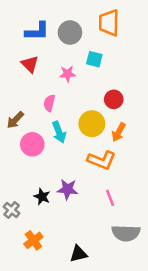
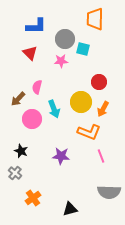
gray circle: (70, 32) -> (65, 39), moved
pink semicircle: (49, 103) -> (37, 87), moved
black star: (42, 197) -> (21, 151), moved
pink line: (110, 198) -> (101, 156), moved

